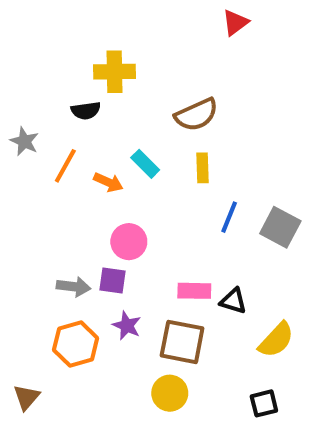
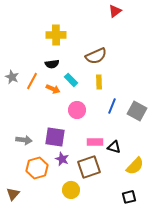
black semicircle: (86, 111) -> (52, 64), moved
gray star: (24, 141) -> (12, 77), moved
pink circle: (129, 242) -> (77, 110), moved
purple square: (112, 281) -> (55, 137), size x1.5
gray arrow: (74, 287) -> (24, 140), moved
brown square: (182, 342) -> (89, 167), turned -30
yellow circle: (170, 393) -> (71, 190), moved

